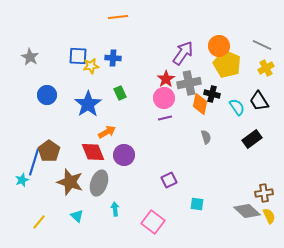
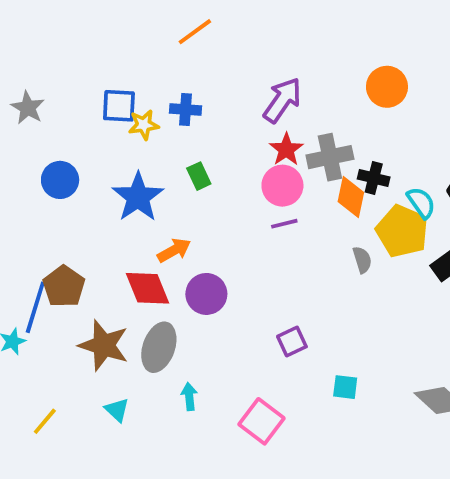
orange line: (118, 17) -> (195, 32), turned -30
purple arrow: (183, 53) -> (282, 100), moved
yellow pentagon: (227, 64) -> (402, 231), moved

